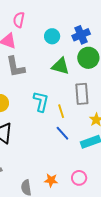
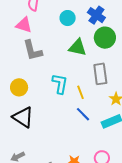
blue cross: (81, 35) -> (96, 15), turned -30

